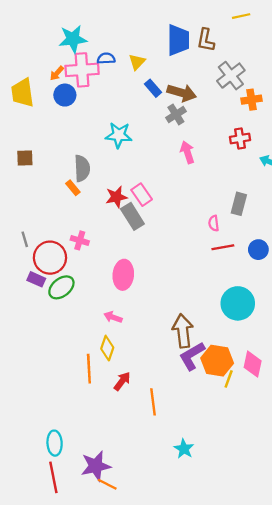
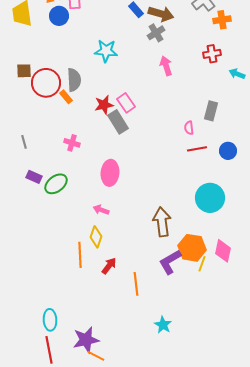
red circle: (50, 258) -> (46, 83), moved
purple L-shape: (192, 356) -> (170, 262), moved

